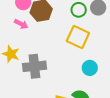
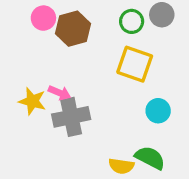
pink arrow: (21, 24) -> (59, 93), moved

